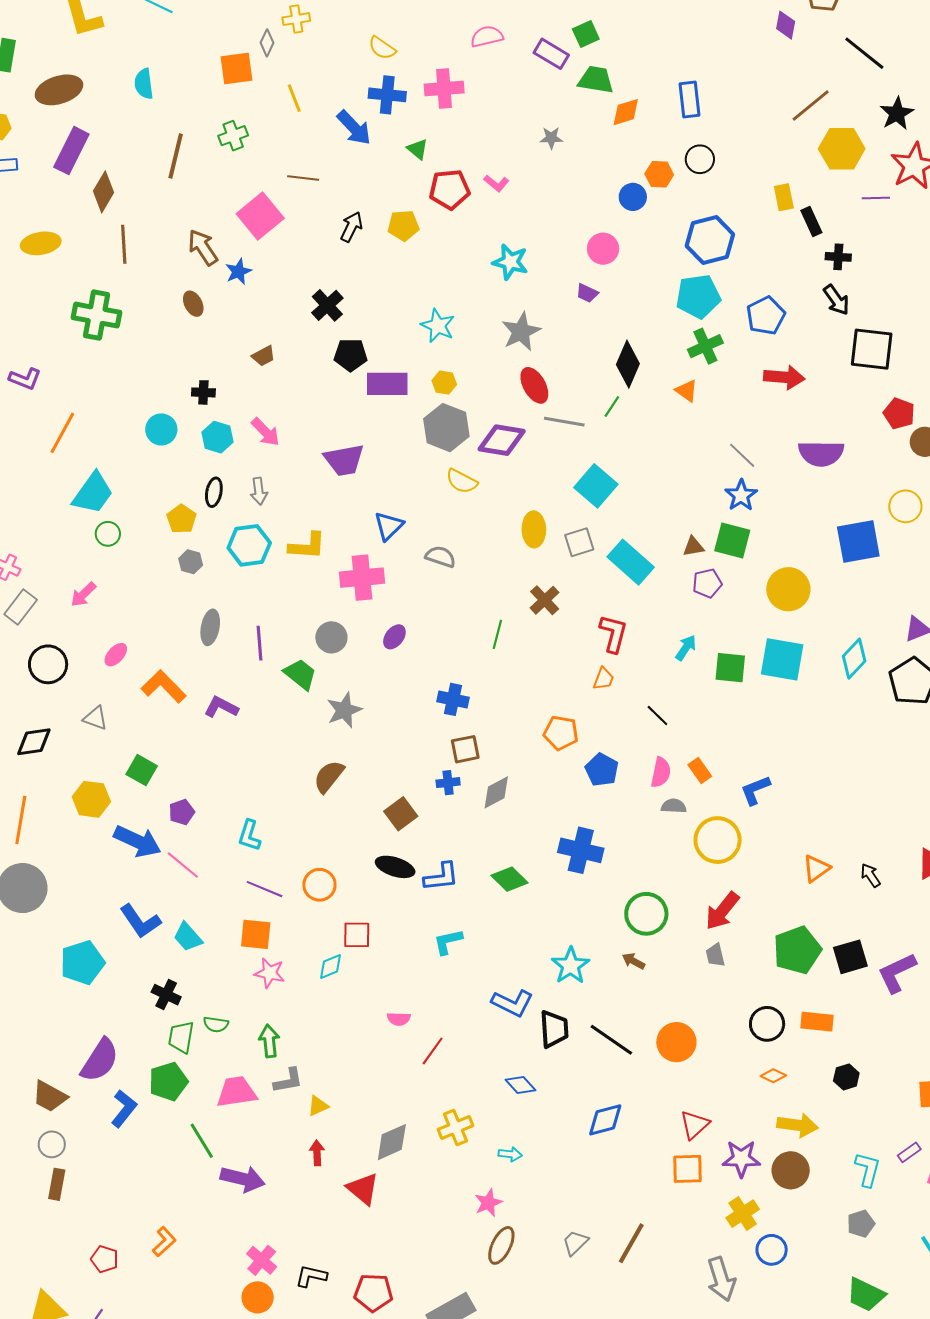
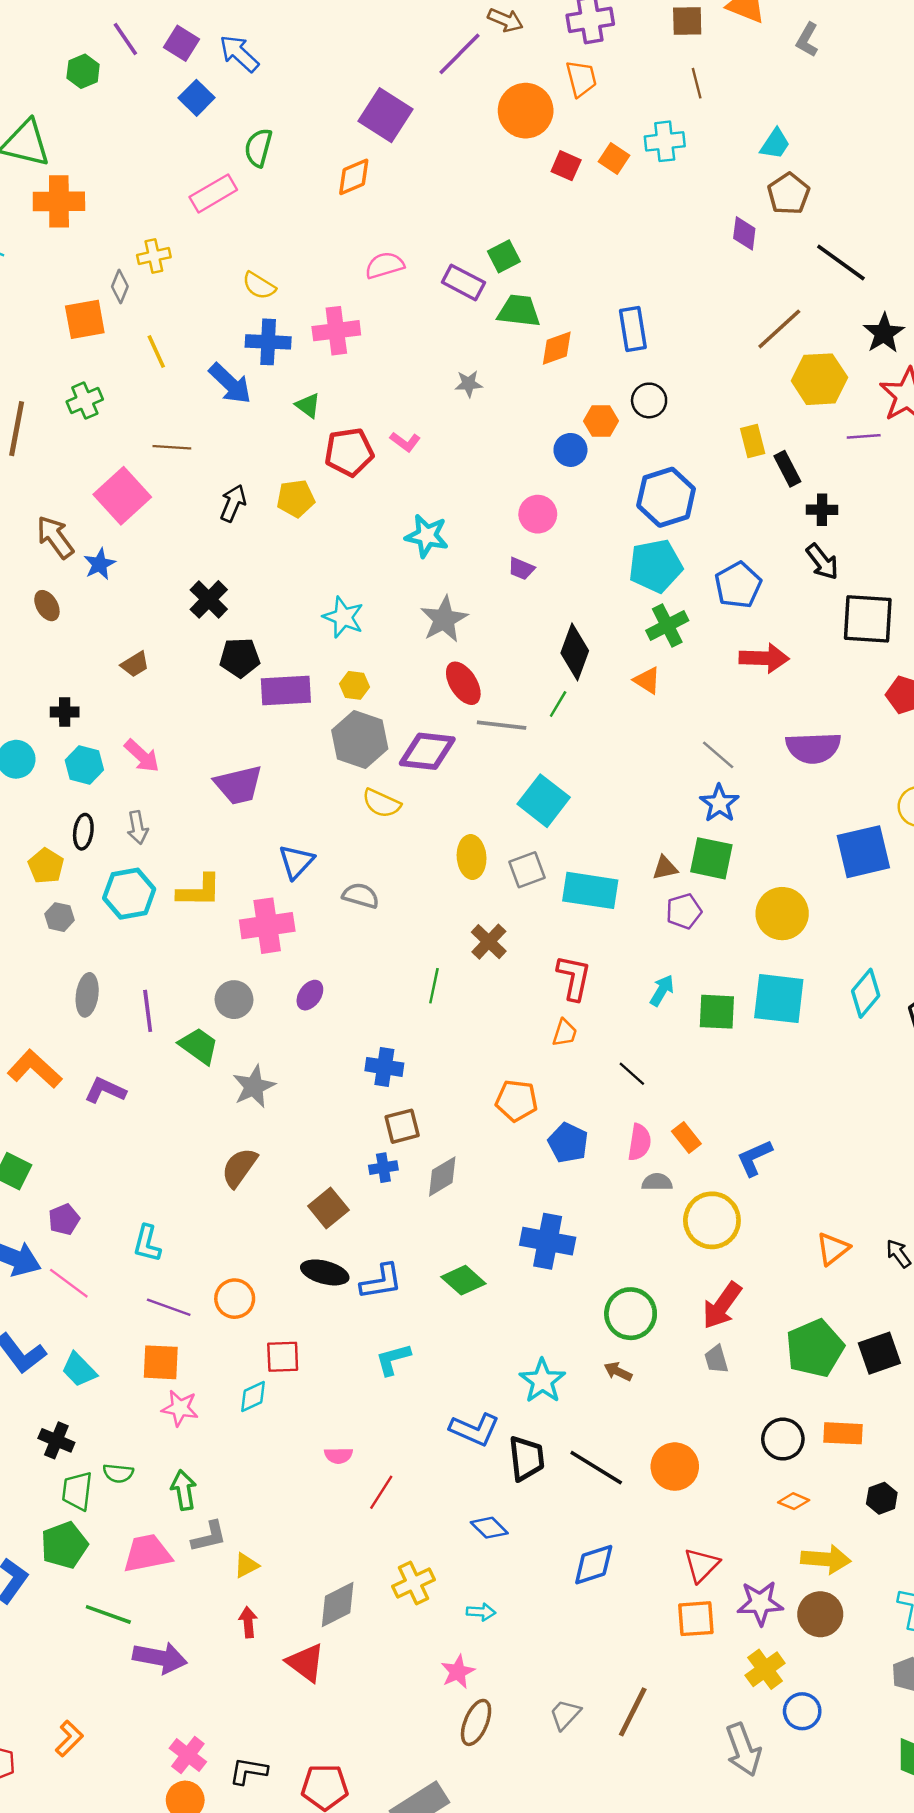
cyan rectangle: (631, 562) -> (590, 890), turned -30
green line: (202, 1141) -> (108, 1614), turned -36

